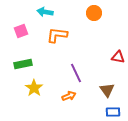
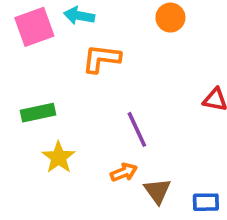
pink square: (21, 31) -> (34, 27), moved, size x1.5
brown triangle: (107, 90) -> (157, 191), moved

